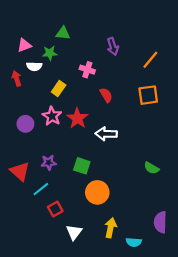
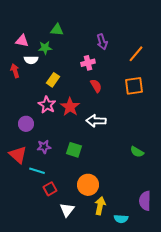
pink triangle: (24, 45) -> (22, 41), turned 32
pink cross: (87, 70) -> (88, 63), moved, turned -32
purple circle: (25, 124) -> (26, 124), moved
cyan line: (41, 189) -> (37, 171), turned 56
orange circle: (97, 192) -> (88, 185), moved

